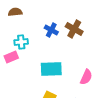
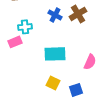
brown cross: (74, 29) -> (78, 14), turned 30

